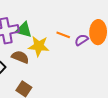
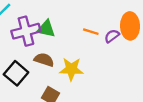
yellow star: (39, 46) -> (71, 69), moved

